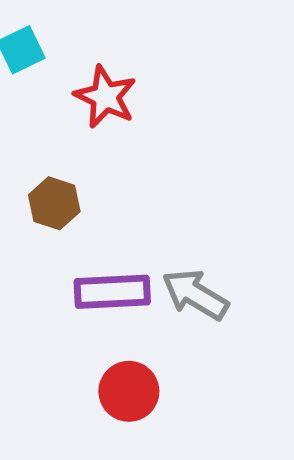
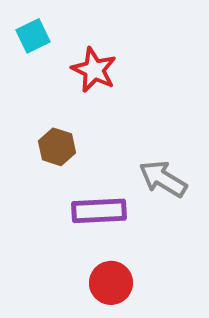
gray arrow: (195, 295) -> (163, 179), moved

